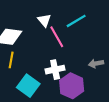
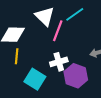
white triangle: (44, 20) -> (45, 16), size x1.5
pink line: (57, 37) -> (58, 31), turned 55

